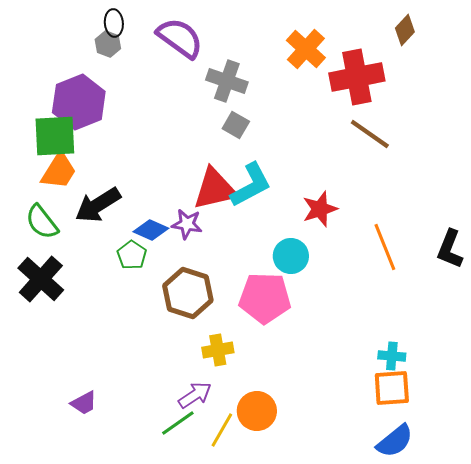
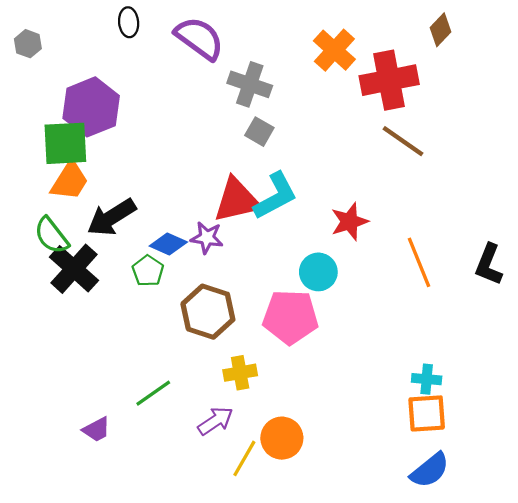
gray hexagon: (108, 44) -> (28, 44), moved
black cross: (41, 279) -> (74, 269), moved
green line: (178, 423) -> (153, 393), moved

